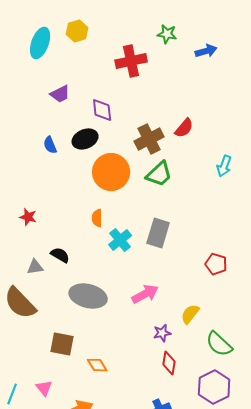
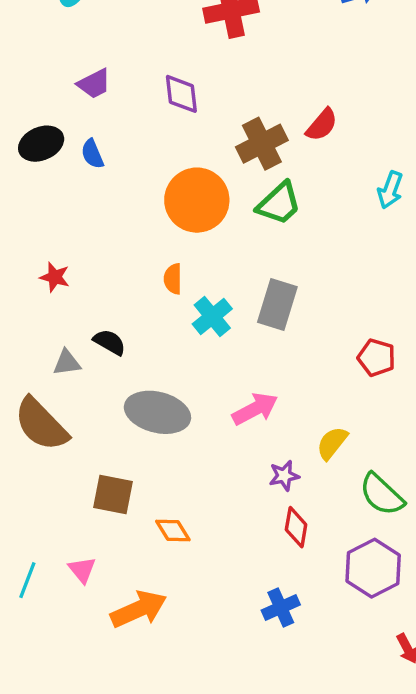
purple trapezoid: (60, 94) -> (94, 84), moved
black ellipse: (85, 139) -> (41, 144), moved

